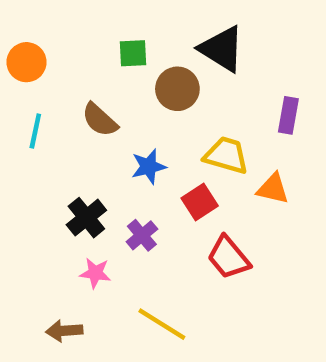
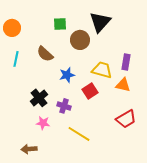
black triangle: (222, 49) -> (100, 22), turned 40
purple rectangle: (288, 115) -> (126, 62), moved
purple cross: (142, 235) -> (64, 106), turned -32
red trapezoid: (228, 257) -> (126, 119), moved, turned -80
yellow line: (162, 324) -> (79, 134), moved

